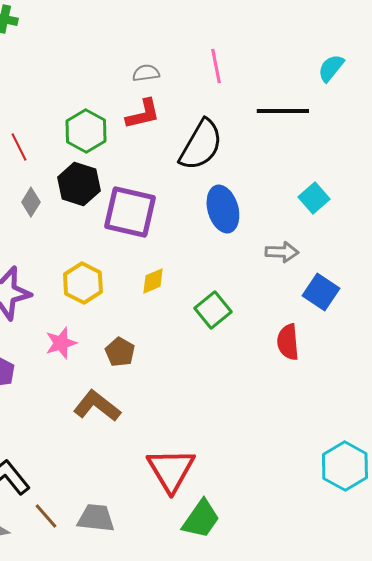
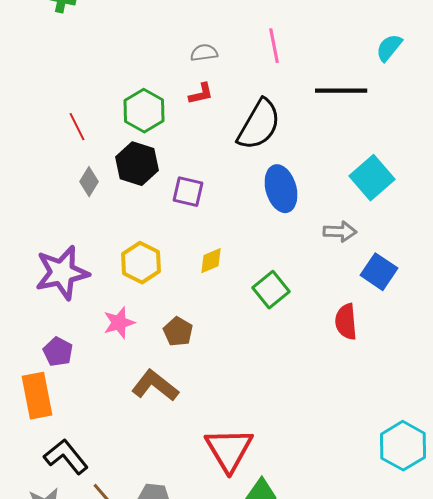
red L-shape: (143, 114) -> (201, 94), size x0.7
cyan square: (314, 198) -> (372, 178), size x1.4
purple square: (130, 212) -> (188, 192), size x0.6

